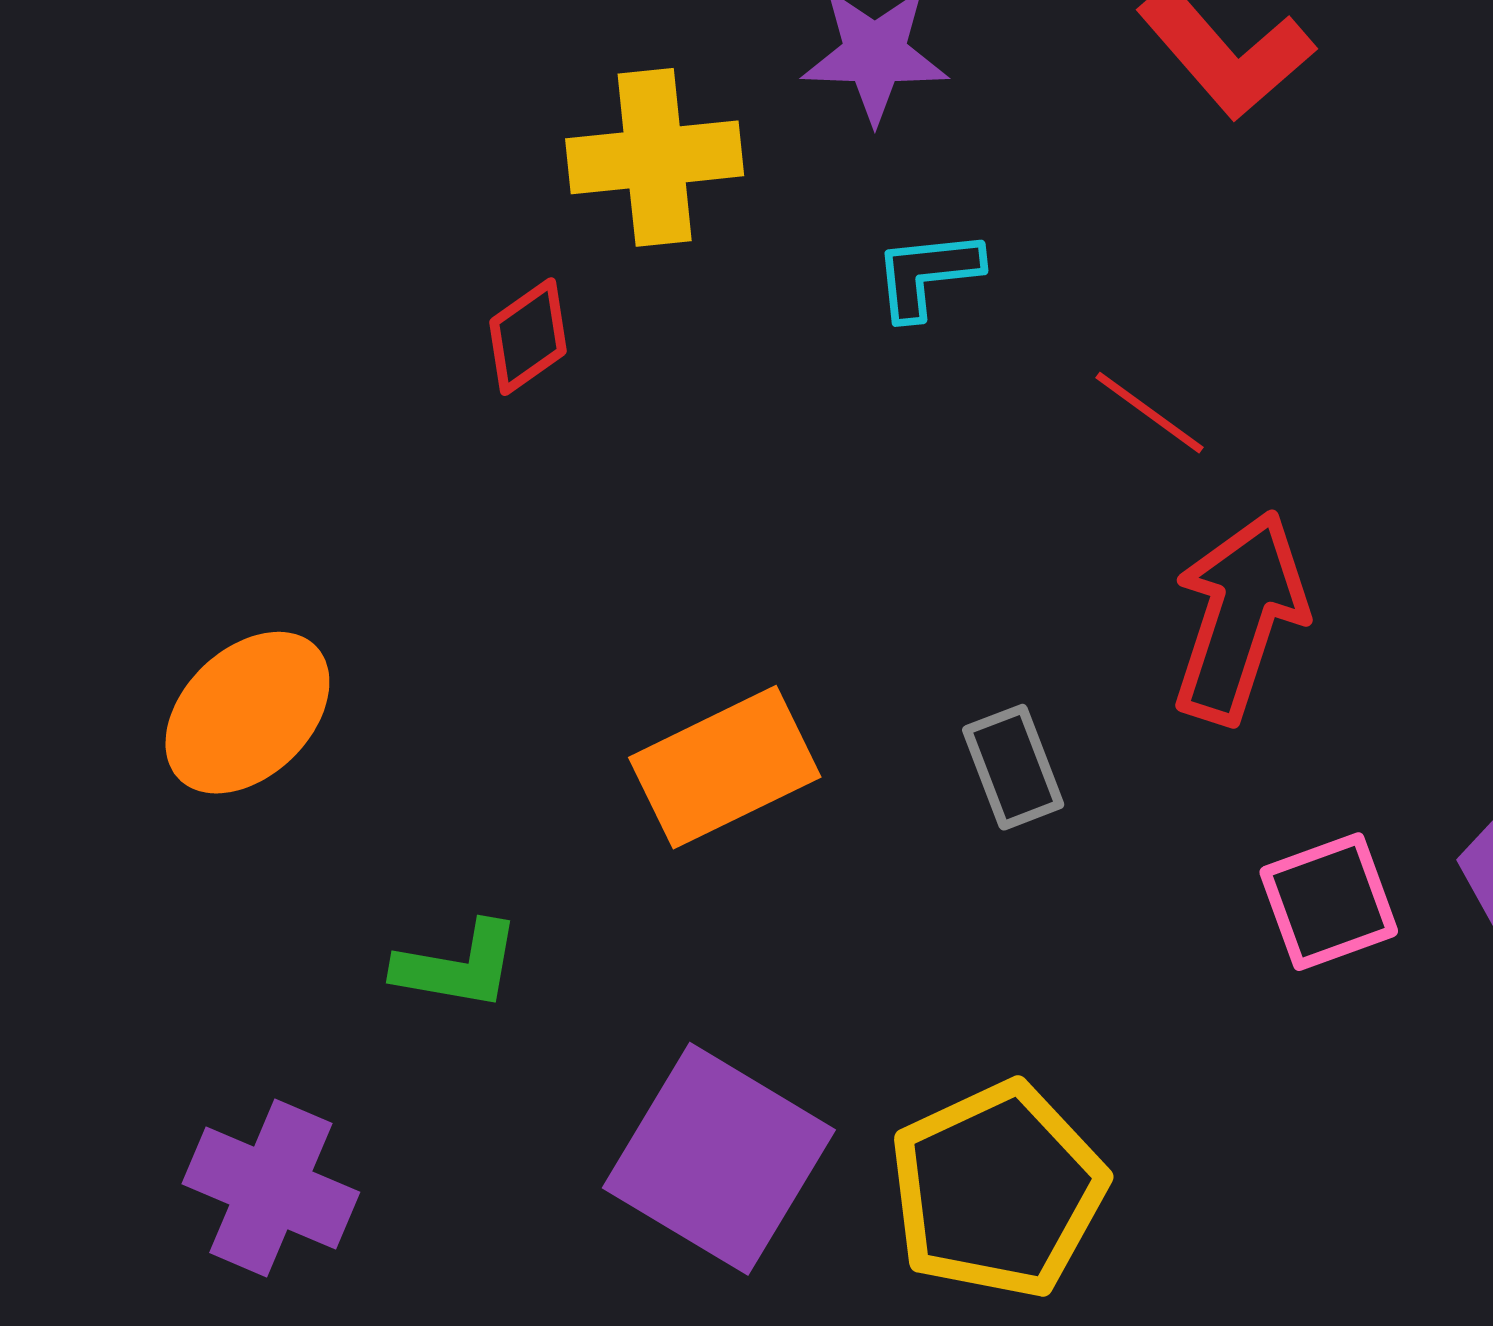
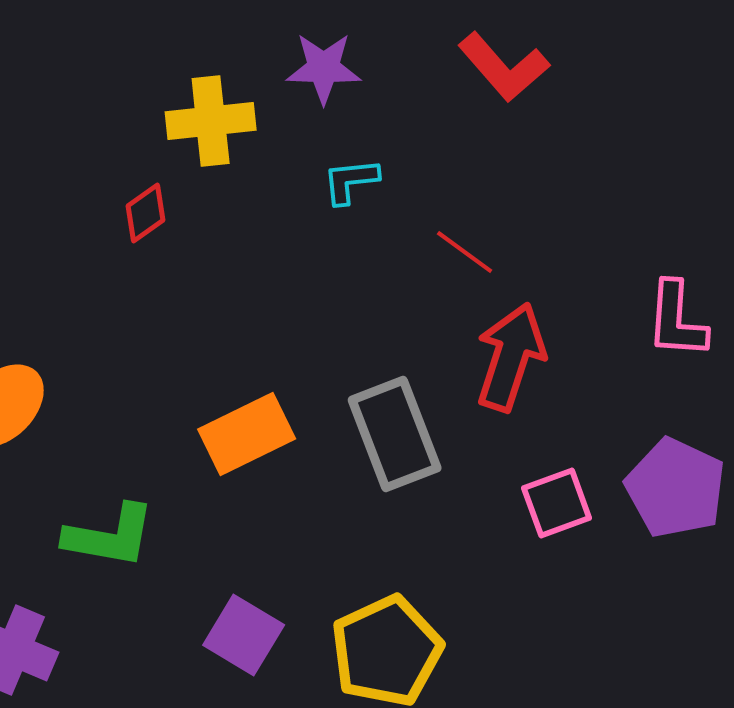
gray rectangle: (1013, 767) -> (395, 434), size x1.8
green L-shape: (458, 966) -> (110, 536), size x1.4
purple square: (719, 1159) -> (244, 635), size x0.7

